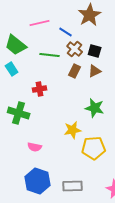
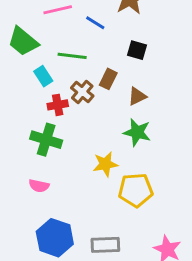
brown cross: (75, 49) -> (82, 92), moved
cyan rectangle: (12, 69) -> (43, 76), moved
brown triangle: (95, 71) -> (137, 96), moved
green cross: (19, 113) -> (46, 140), moved
pink semicircle: (35, 147) -> (39, 186), moved

